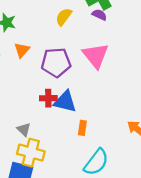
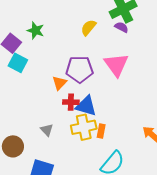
orange triangle: (22, 50) -> (59, 83), moved
yellow cross: (31, 153) -> (84, 127), moved, turned -30

